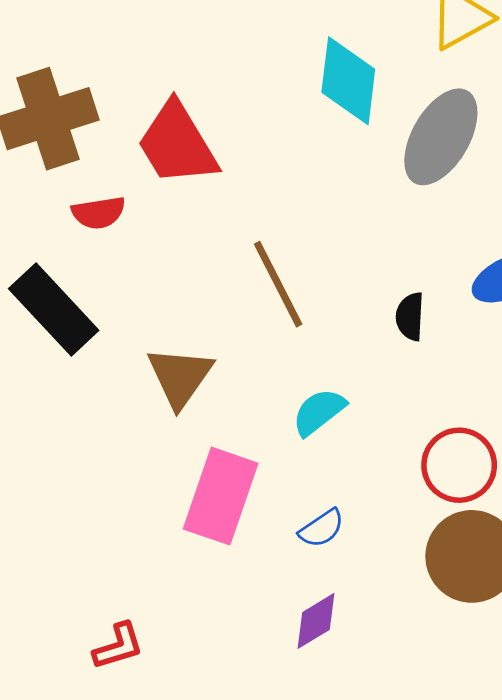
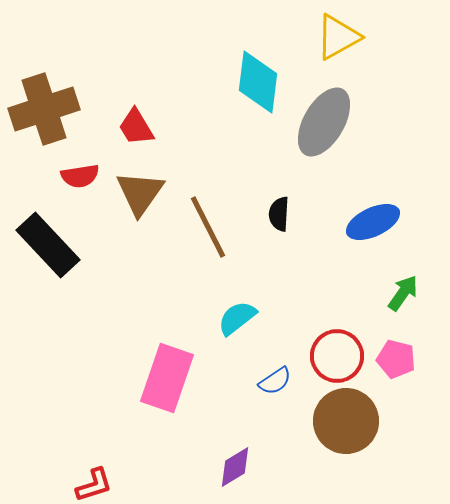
red trapezoid: (177, 144) -> (136, 127), size x0.6
black semicircle: (410, 316) -> (279, 214), moved
brown triangle: (180, 377) -> (140, 193), moved
blue semicircle: (322, 528) -> (275, 381), moved

